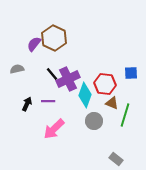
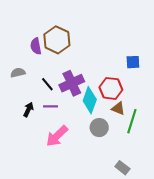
purple semicircle: (34, 44) -> (36, 46), turned -49
blue square: (131, 73) -> (133, 62), moved
black line: (52, 74) -> (47, 84), moved

